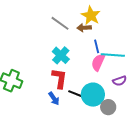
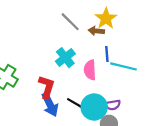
pink semicircle: (98, 62) -> (90, 70), moved, turned -36
red L-shape: (59, 78) -> (47, 87), moved
purple semicircle: (120, 81) -> (113, 105), moved
blue arrow: (54, 99) -> (50, 105), size x1.5

